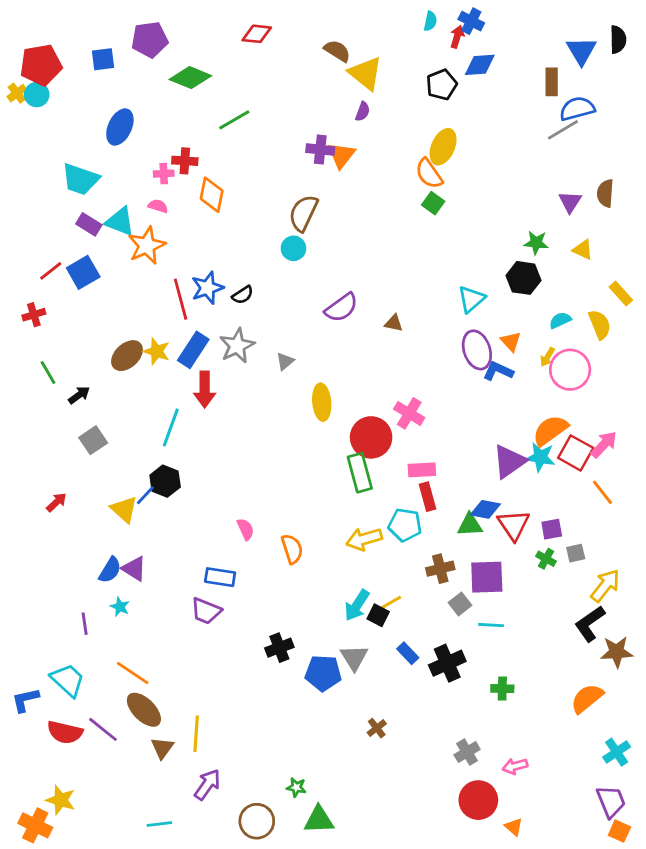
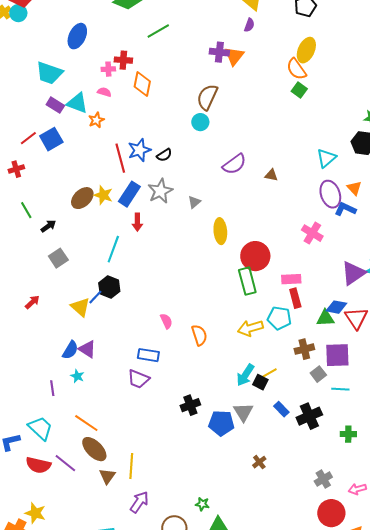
orange star: (147, 246) -> (96, 120), size x0.6
red arrow: (205, 389) -> (137, 222), size x0.7
pink cross: (409, 413) -> (312, 233), moved

